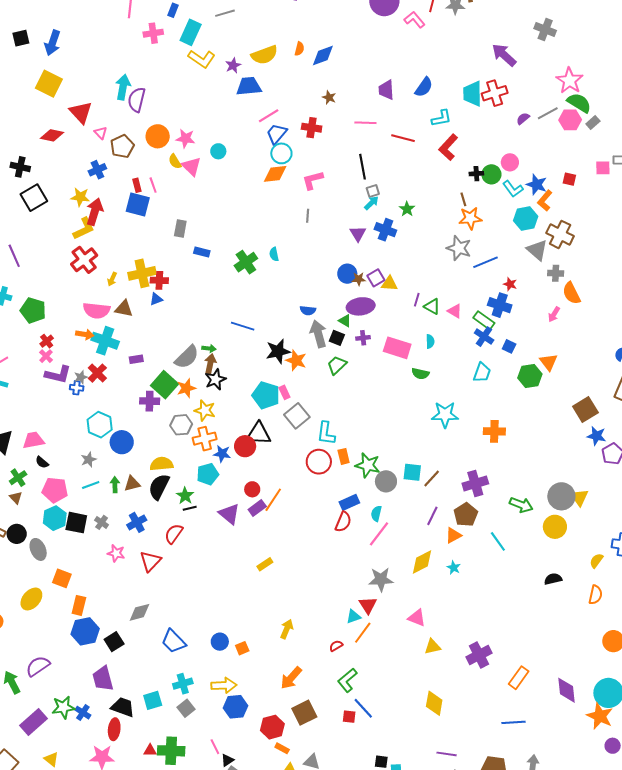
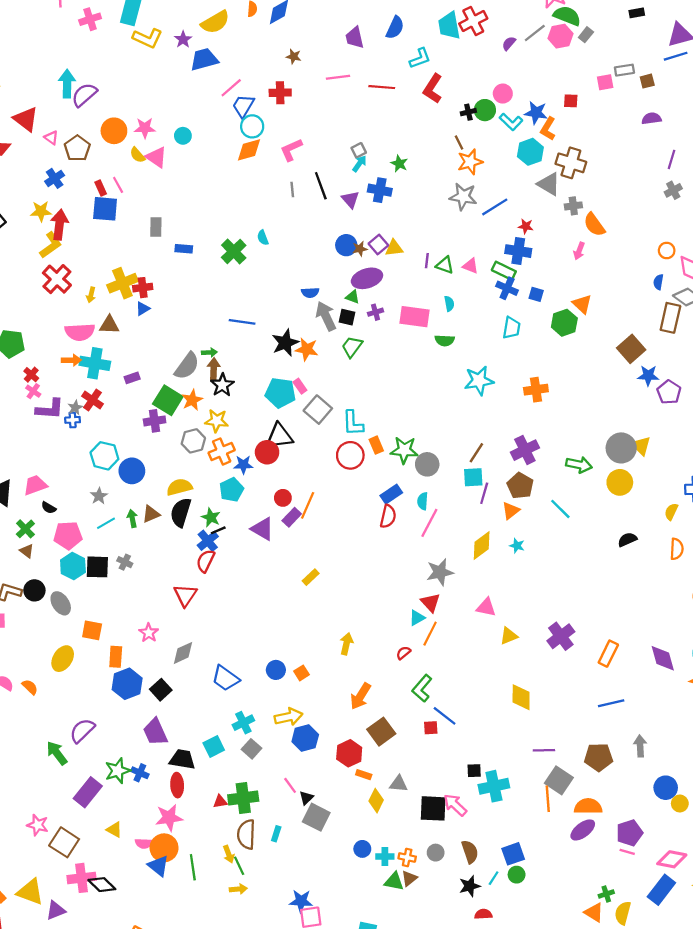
purple semicircle: (137, 100) -> (84, 95), turned 45
black line: (362, 167) -> (321, 186), moved
cyan square: (412, 472) -> (473, 477), moved
blue cross: (137, 522) -> (208, 541), moved
pink star: (116, 553) -> (149, 633), moved, turned 30

